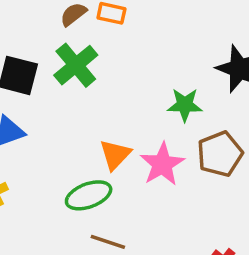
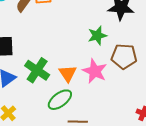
green cross: (76, 65) -> (37, 70), moved
brown pentagon: (220, 154) -> (124, 56), turned -30

